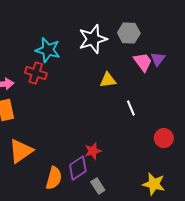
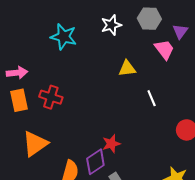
white star: (93, 39) -> (111, 25), size x0.7
purple triangle: (158, 59) -> (180, 31), moved
red cross: (36, 73) -> (51, 97), moved

